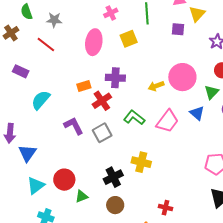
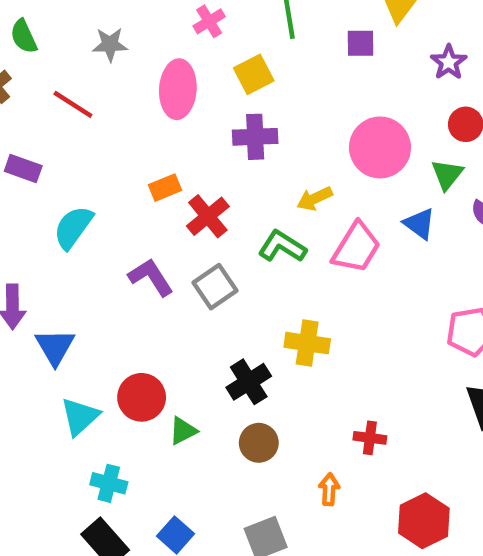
gray star: (54, 20) -> (110, 44), moved
purple cross: (115, 78) -> (255, 137), moved
yellow arrow: (156, 86) -> (315, 199), moved

